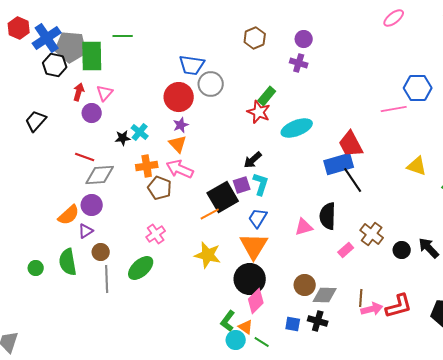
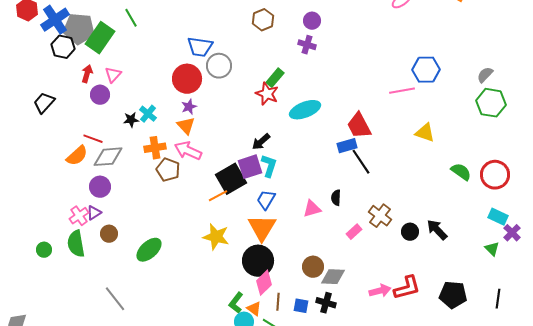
green line: (123, 36) -> (131, 18), turned 60
green rectangle: (92, 56) -> (100, 38), turned 36
blue rectangle: (339, 164) -> (347, 146), size x0.7
yellow triangle: (417, 166) -> (425, 133), moved
purple square: (242, 185) -> (250, 167), size x1.4
orange semicircle: (69, 215) -> (77, 156), moved
black semicircle: (328, 216) -> (336, 198), size x0.6
pink cross: (156, 234) -> (79, 216), moved
gray line: (107, 279) -> (115, 299), moved, turned -36
brown line: (361, 298) -> (278, 302), moved

